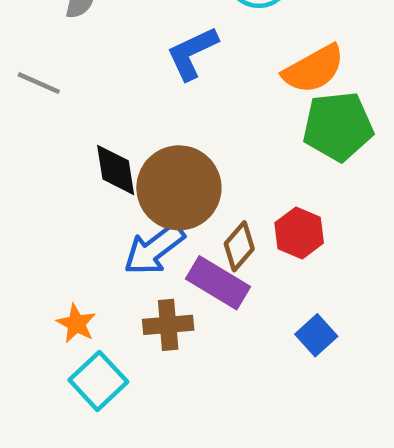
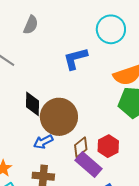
blue arrow: (154, 249) -> (43, 142), size x0.7
purple rectangle: (218, 283) -> (88, 164), moved

